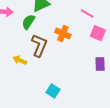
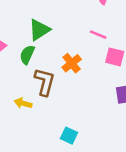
orange cross: (63, 34) -> (72, 63), turned 35

